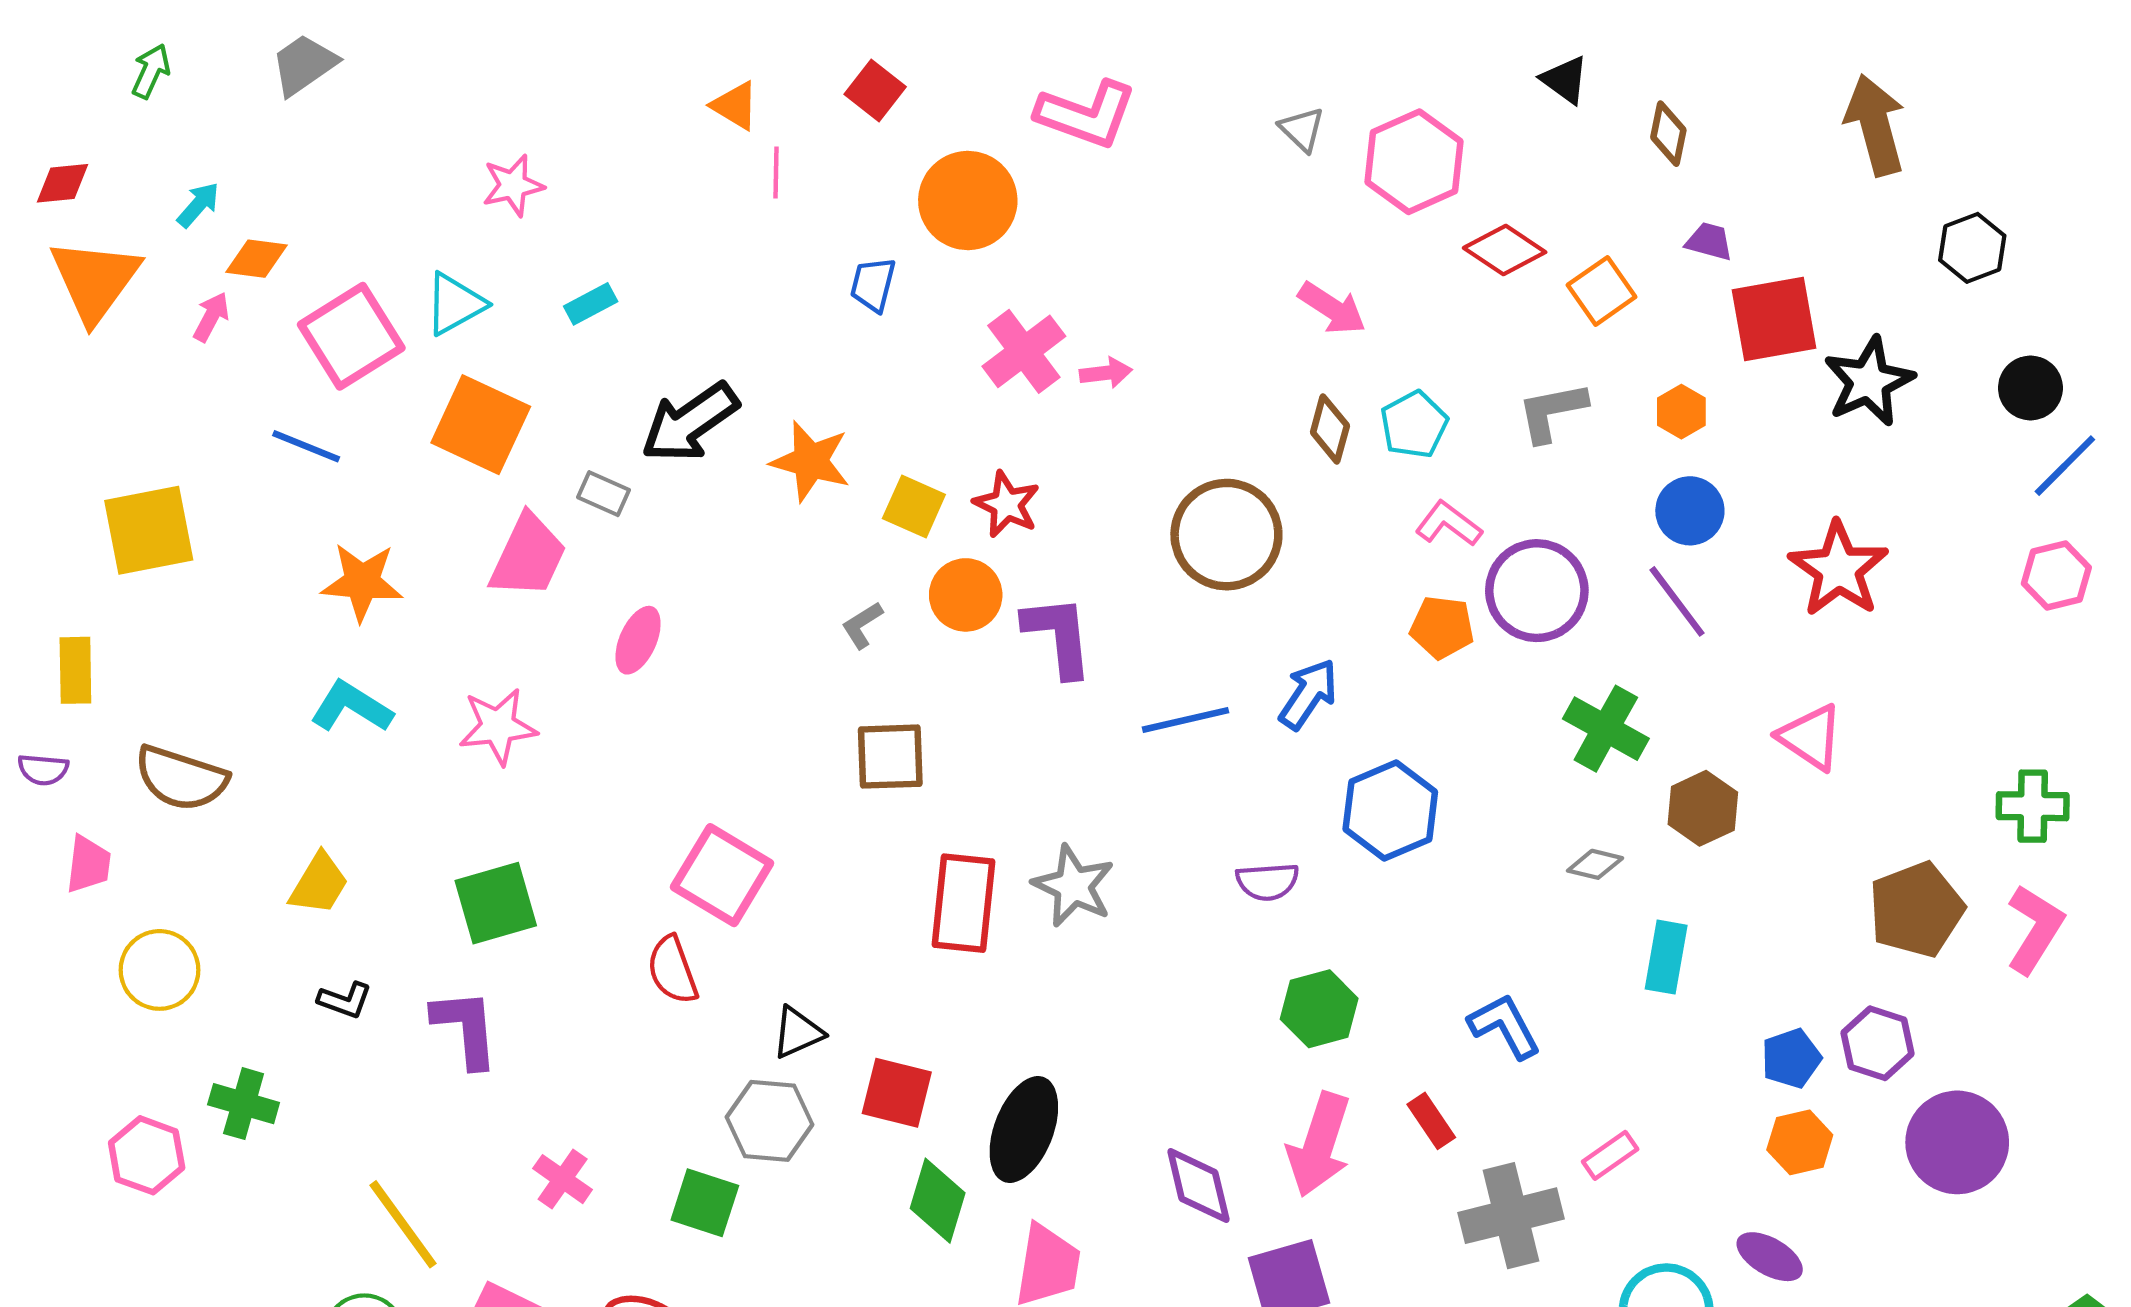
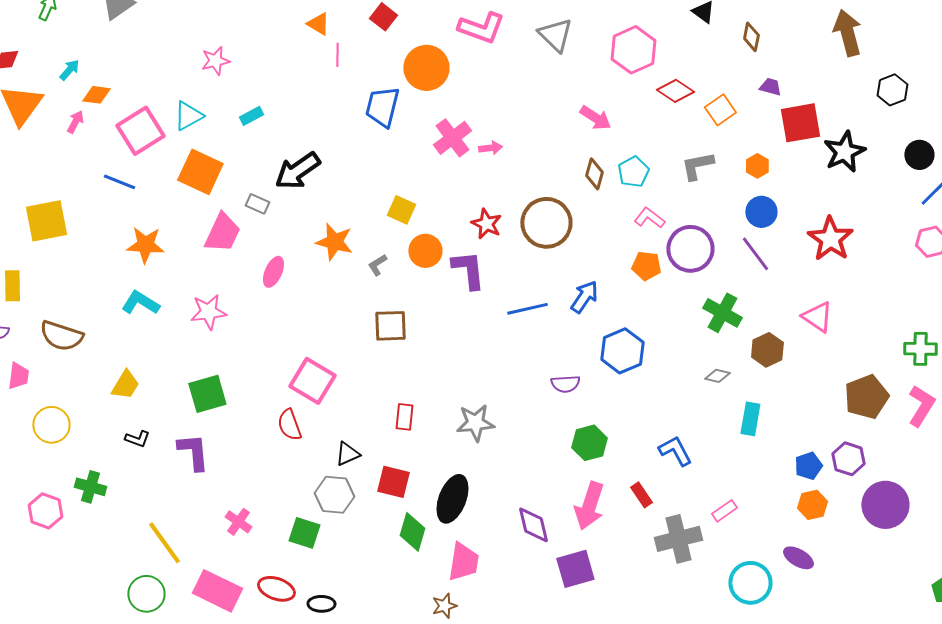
gray triangle: (1302, 129) -> (555, 35), moved, size x1.6
blue trapezoid: (873, 285) -> (382, 107), size x1.6
orange star: (810, 461) -> (334, 242), moved
red star: (1007, 504) -> (486, 224), moved
gray star: (1073, 886) -> (475, 423), moved, turned -30
red rectangle: (964, 903) -> (404, 417), moved, size x0.6

